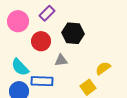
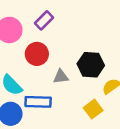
black hexagon: (73, 33) -> (91, 65), moved

